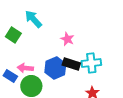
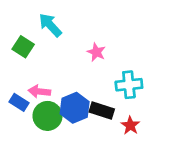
black rectangle: (71, 64) -> (102, 110), moved
blue hexagon: (55, 68) -> (75, 108), moved

